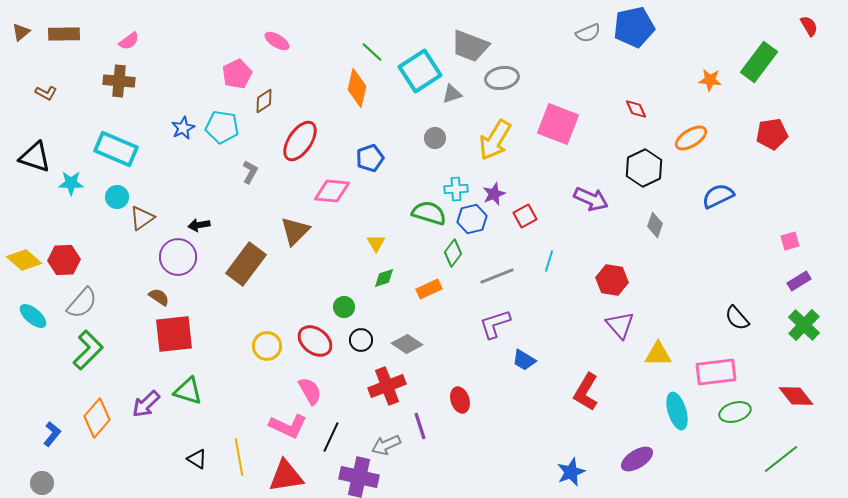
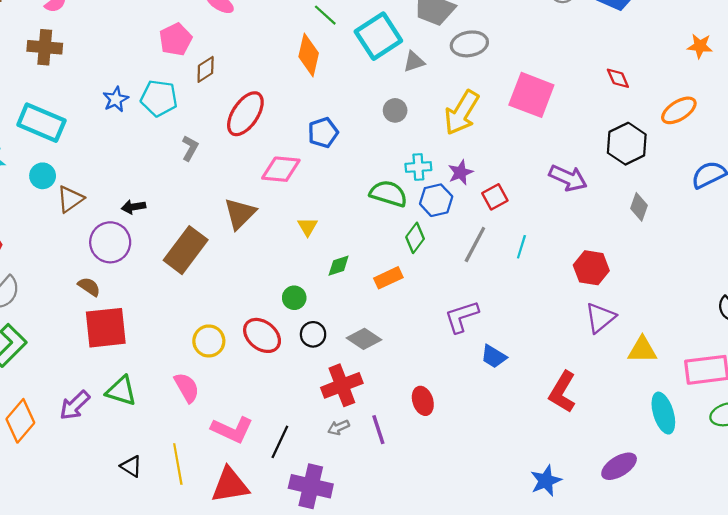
yellow triangle: (376, 243) -> (308, 227), moved
gray line: (497, 276) -> (475, 245), moved, turned -40
purple triangle: (620, 325) -> (600, 318), turned 32
pink semicircle: (310, 391) -> (187, 388), moved
gray arrow: (386, 445) -> (339, 427), moved, size x0.7

